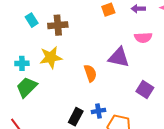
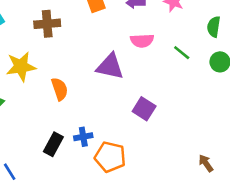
brown cross: (58, 25) -> (47, 24), moved
orange semicircle: (90, 73) -> (60, 89), moved

